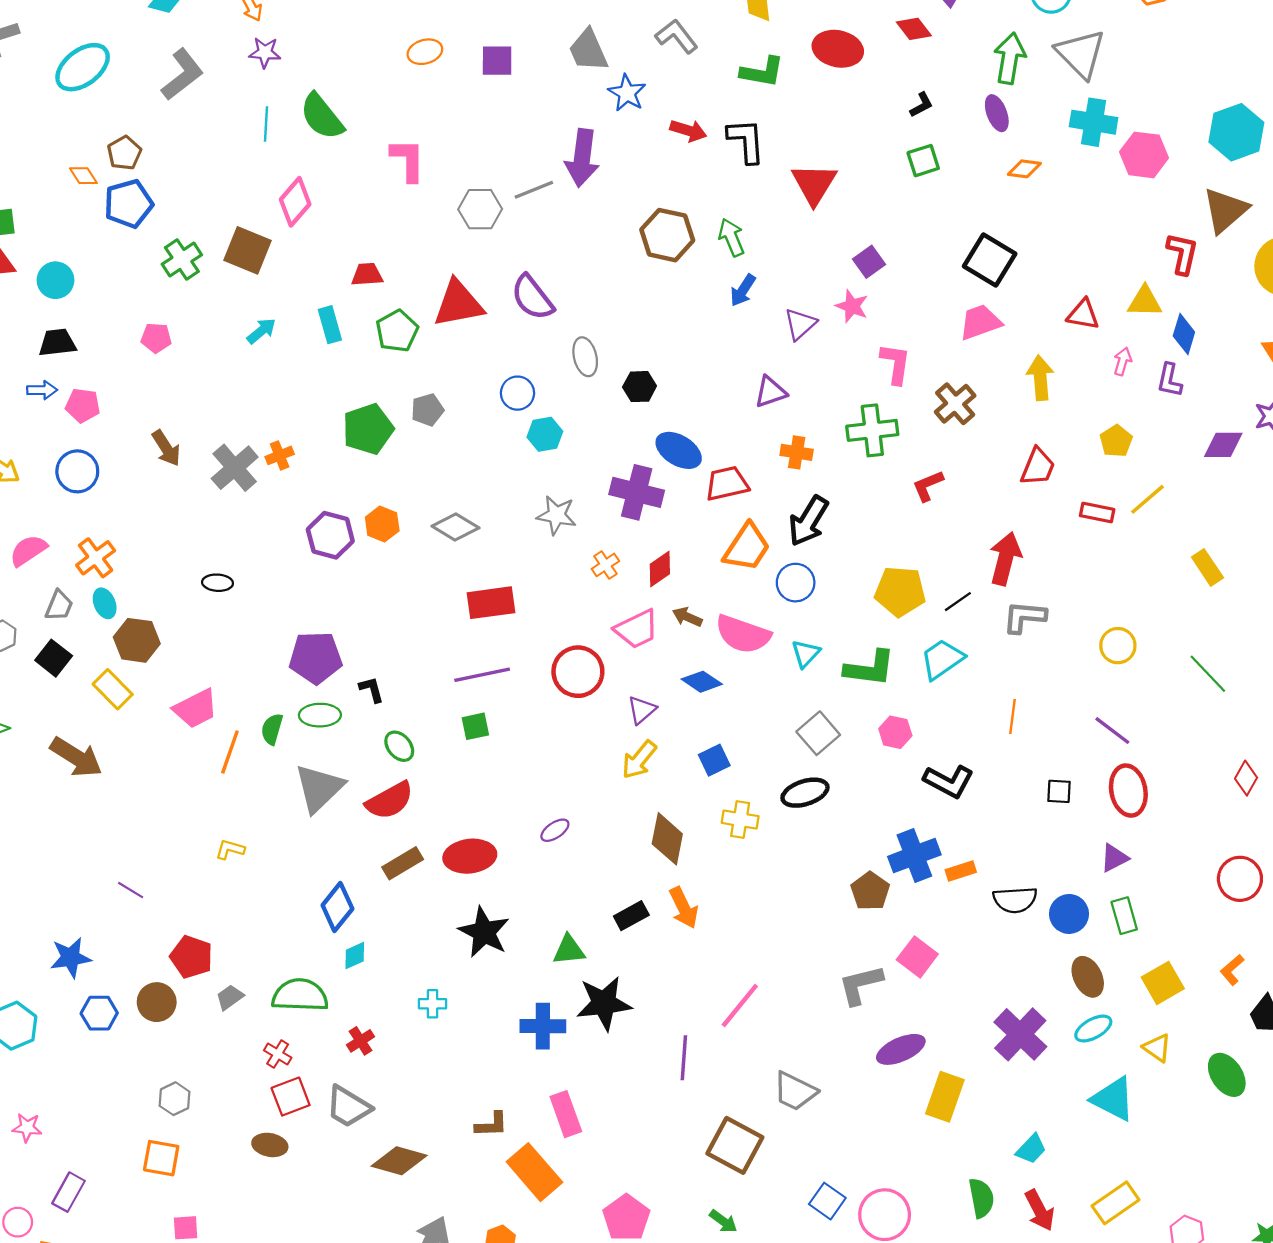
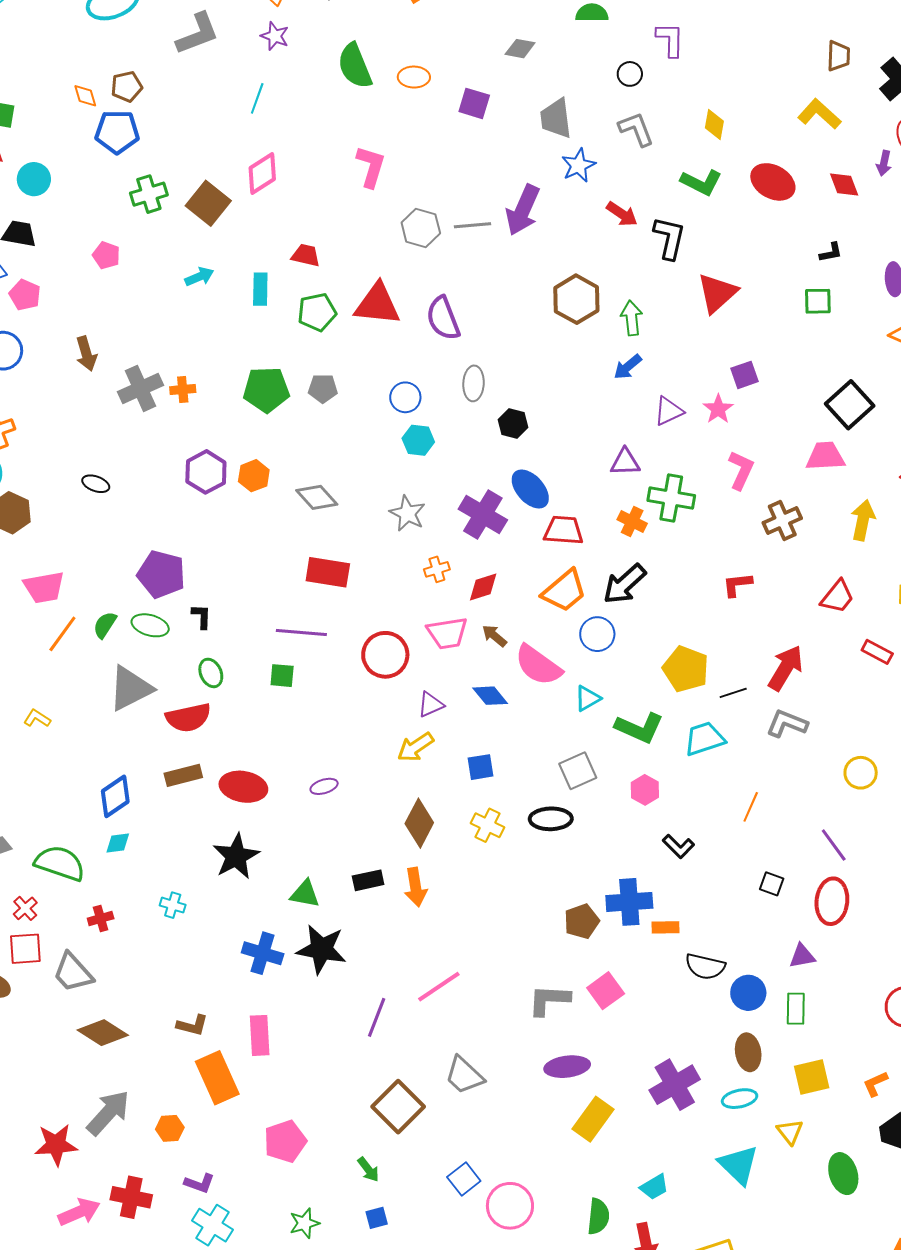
green semicircle: (322, 117) -> (355, 66), moved
green cross: (872, 430) -> (671, 498), moved
black L-shape: (949, 781) -> (678, 846), size x0.7

